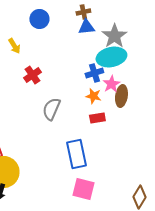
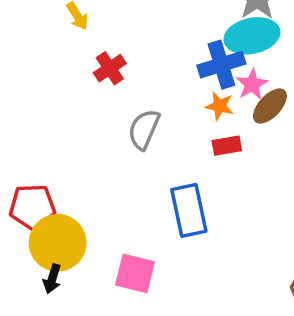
blue cross: (94, 73) -> (221, 65), size x1.4
brown ellipse: (121, 96) -> (270, 106), turned 35
pink square: (83, 189) -> (135, 273), moved

